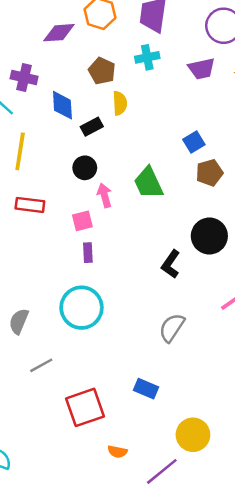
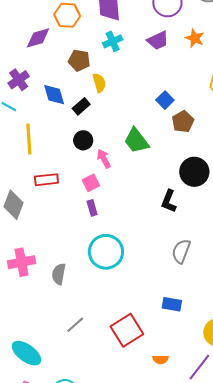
purple cross: (24, 77) -> (19, 80), turned -35
purple rectangle: (88, 253) -> (92, 208), moved
gray line: (41, 365) -> (75, 325), moved

